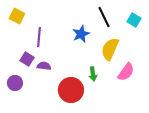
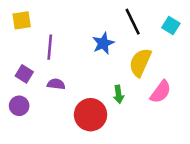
yellow square: (17, 16) -> (22, 20), turned -35
purple square: (27, 59) -> (24, 74), moved

